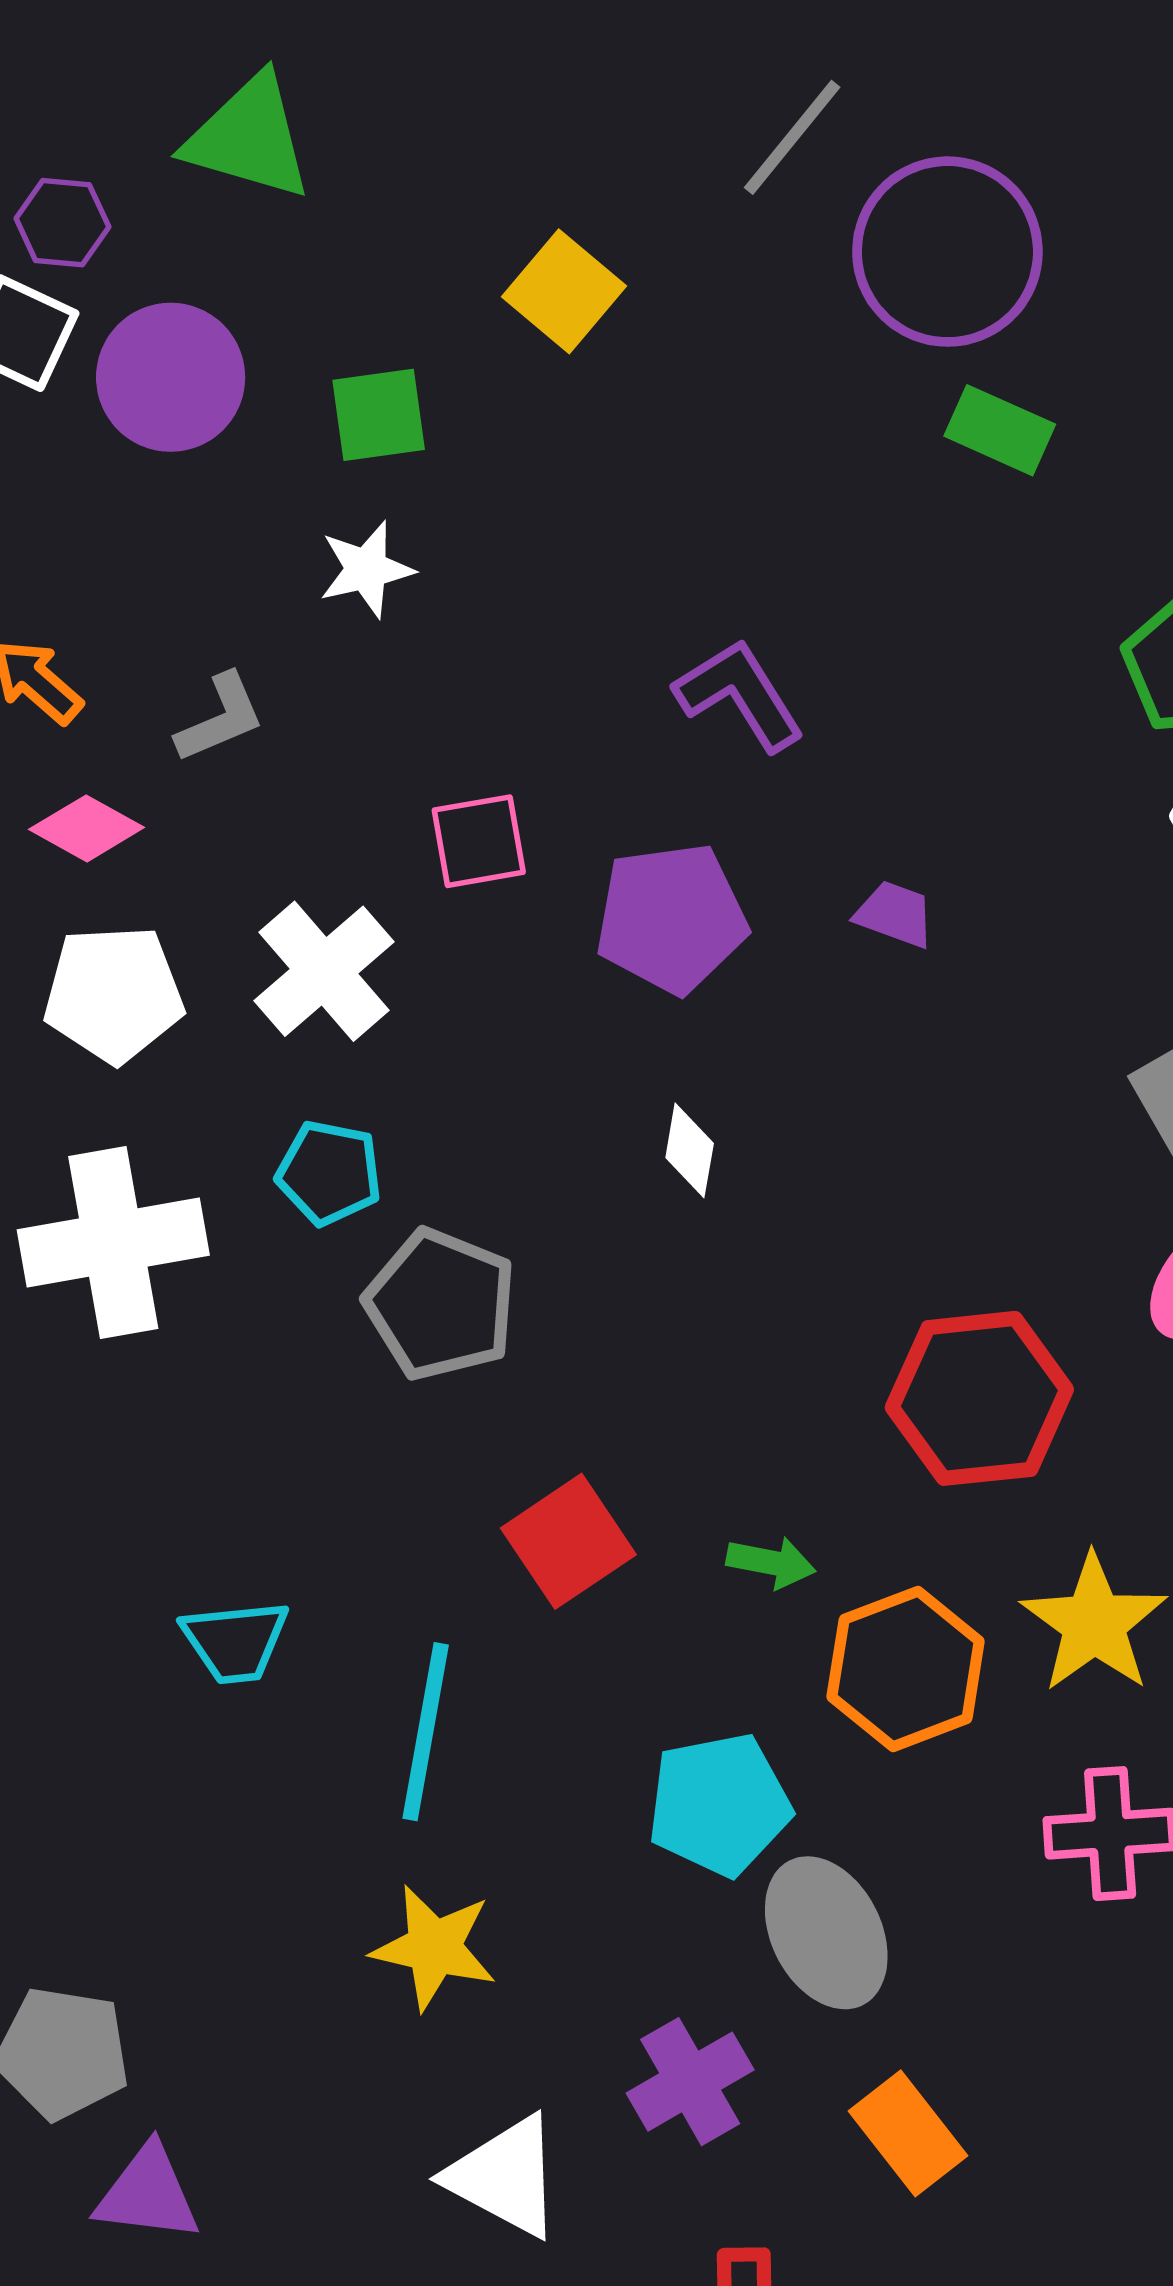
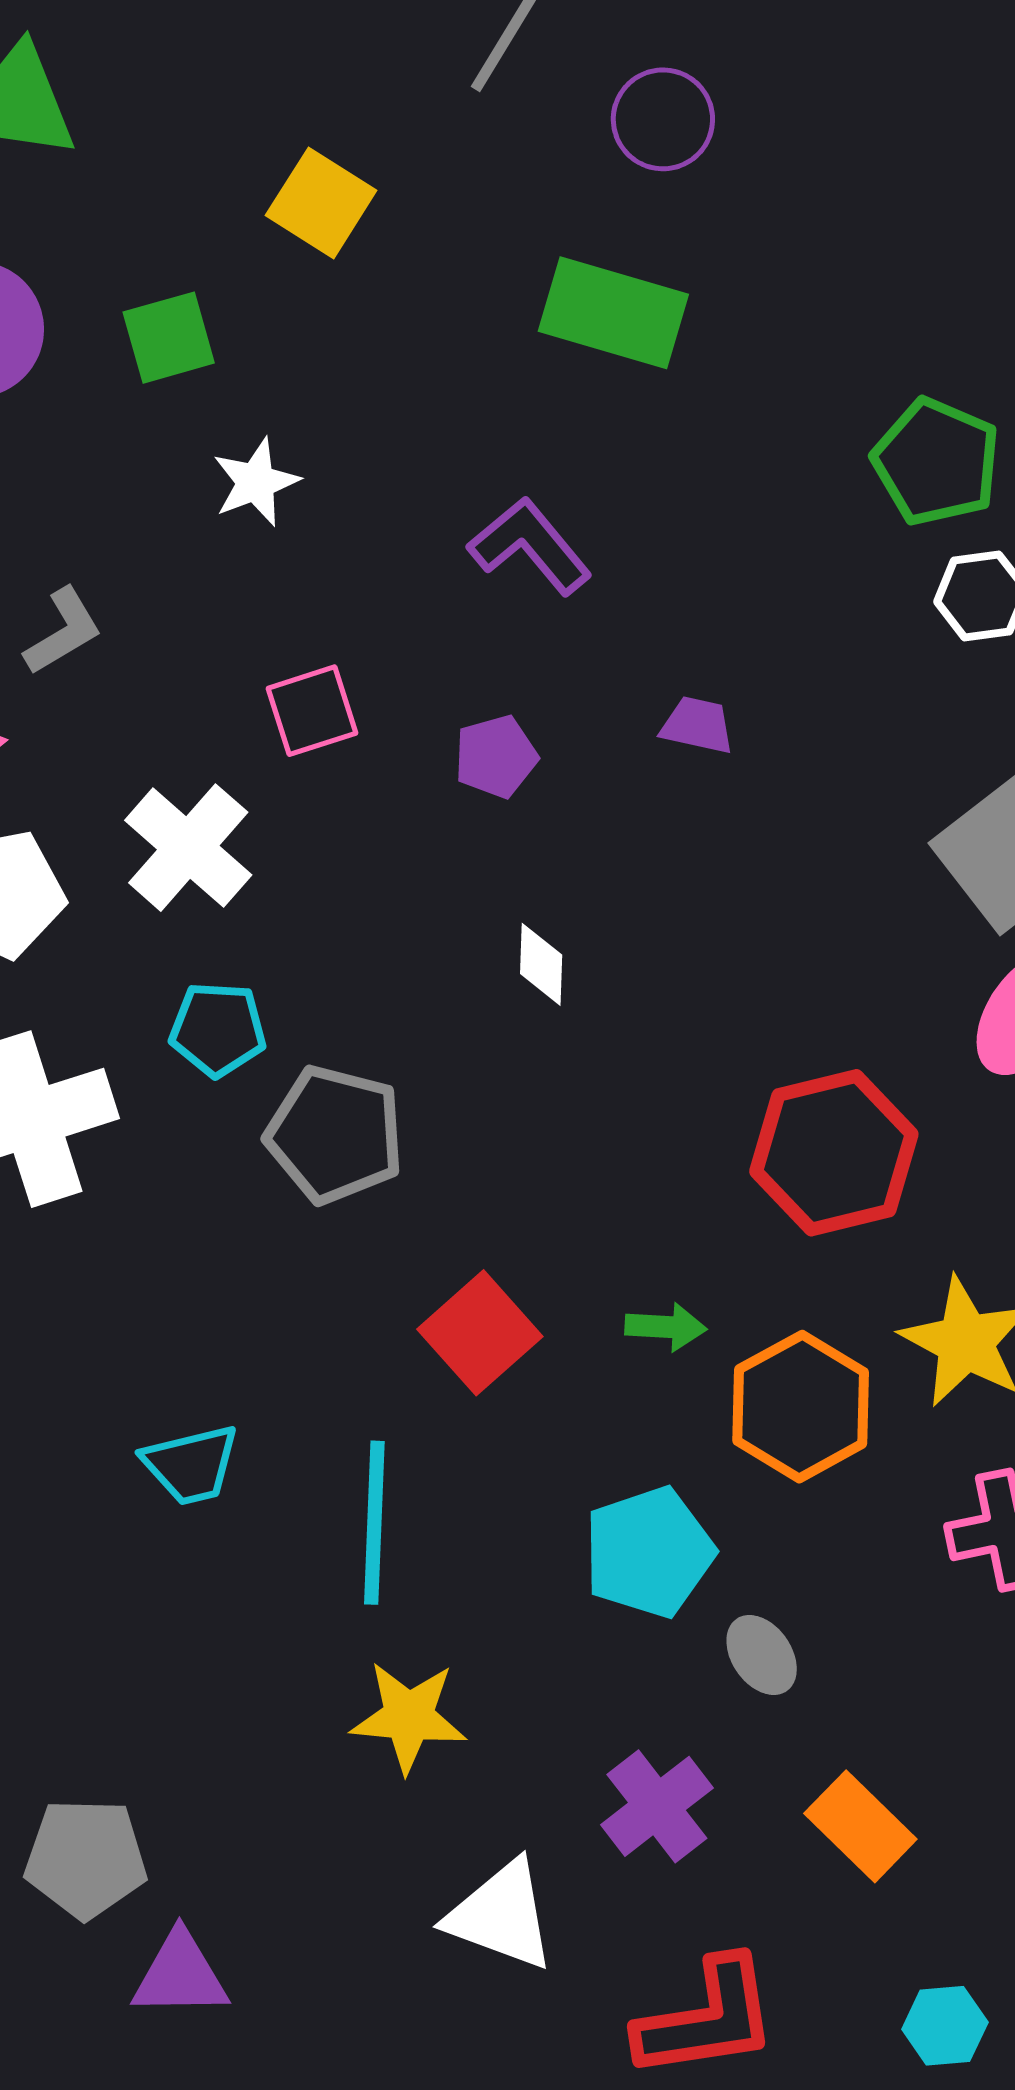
purple circle: (947, 252) -> (663, 119), size x0.6
green rectangle: (1000, 430) -> (613, 313), moved, size x1.5
white star: (366, 569) -> (256, 482), moved
purple pentagon: (671, 918) -> (496, 757), size x0.6
gray ellipse: (826, 1933) -> (762, 1655), size x0.6

